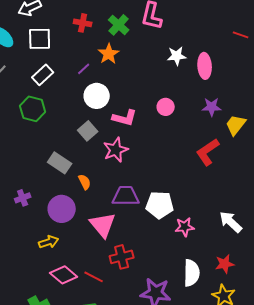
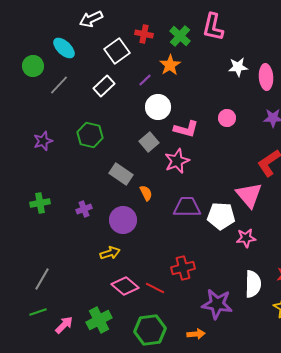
white square: (40, 39) -> (117, 51), moved, turned -35
green hexagon: (33, 109) -> (90, 135), moved
pink triangle: (103, 225) -> (249, 195), moved

